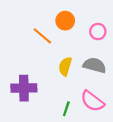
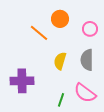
gray semicircle: (95, 65) -> (87, 60), turned -105

